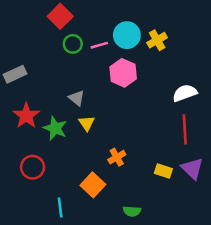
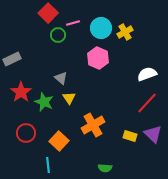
pink line: (99, 45) -> (73, 23), moved
red line: (185, 129) -> (147, 103), turned 45
orange cross: (117, 157) -> (93, 125), size x1.6
orange square: (93, 185) -> (59, 141), moved

